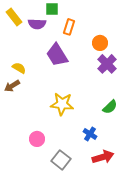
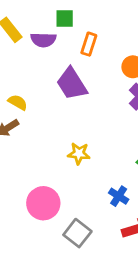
yellow star: (62, 104) -> (79, 153), size x0.7
pink circle: (37, 139) -> (43, 203), size x1.5

